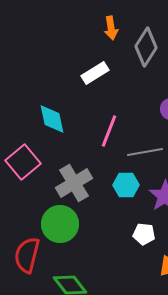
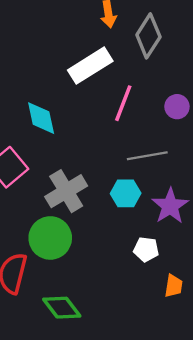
white rectangle: (95, 73) -> (90, 66), size x1.4
pink line: (109, 131) -> (123, 103), moved

